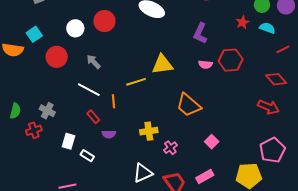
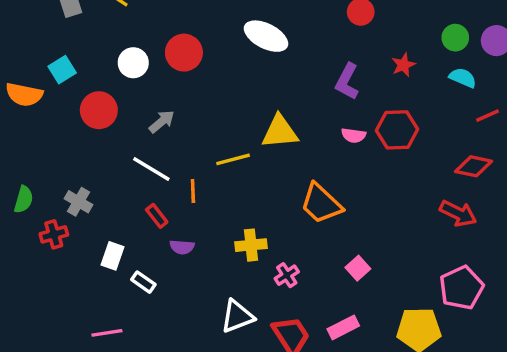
red star: (243, 22) -> (403, 65), moved
gray arrow: (93, 62) -> (162, 122), turned 91
red diamond: (276, 79) -> (474, 166), turned -40

